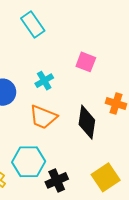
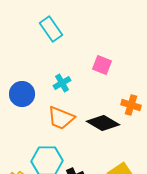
black diamond: (87, 122) -> (103, 123), turned -68

